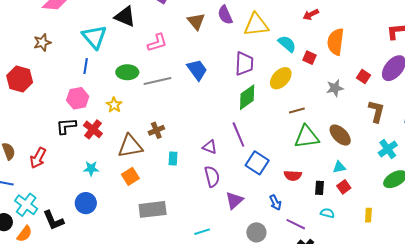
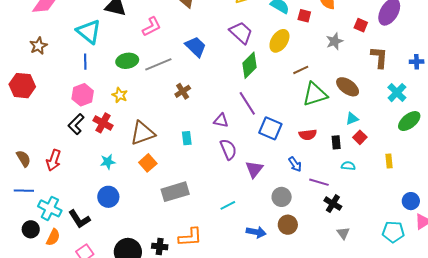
purple trapezoid: (244, 64) -> (241, 33), turned -40
black L-shape: (66, 126) -> (76, 124), turned -30
brown cross: (156, 130) -> (183, 91), moved

